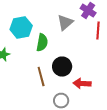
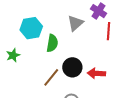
brown line: (41, 77) -> (51, 77), turned 54
red arrow: (82, 84) -> (96, 73), moved

